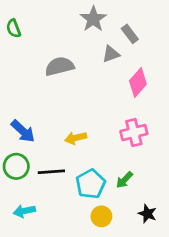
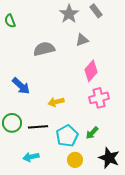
gray rectangle: (130, 34) -> (96, 11), moved
pink diamond: (138, 82) -> (91, 71), moved
blue arrow: (23, 131) -> (21, 86), moved
cyan arrow: (24, 211) -> (31, 157), moved
black star: (147, 214) -> (109, 158), size x1.5

